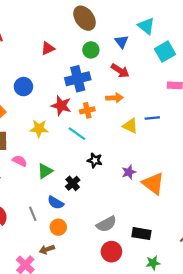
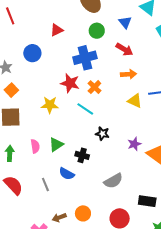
blue circle: (23, 87) -> (32, 53), moved
orange arrow: (114, 98) -> (128, 74), moved
orange cross: (87, 110) -> (94, 87), turned -32
pink semicircle: (20, 161) -> (35, 146), moved, turned 56
black cross: (73, 183) -> (82, 155), turned -32
gray semicircle: (106, 224) -> (113, 181), moved
orange circle: (58, 227) -> (83, 213), moved

